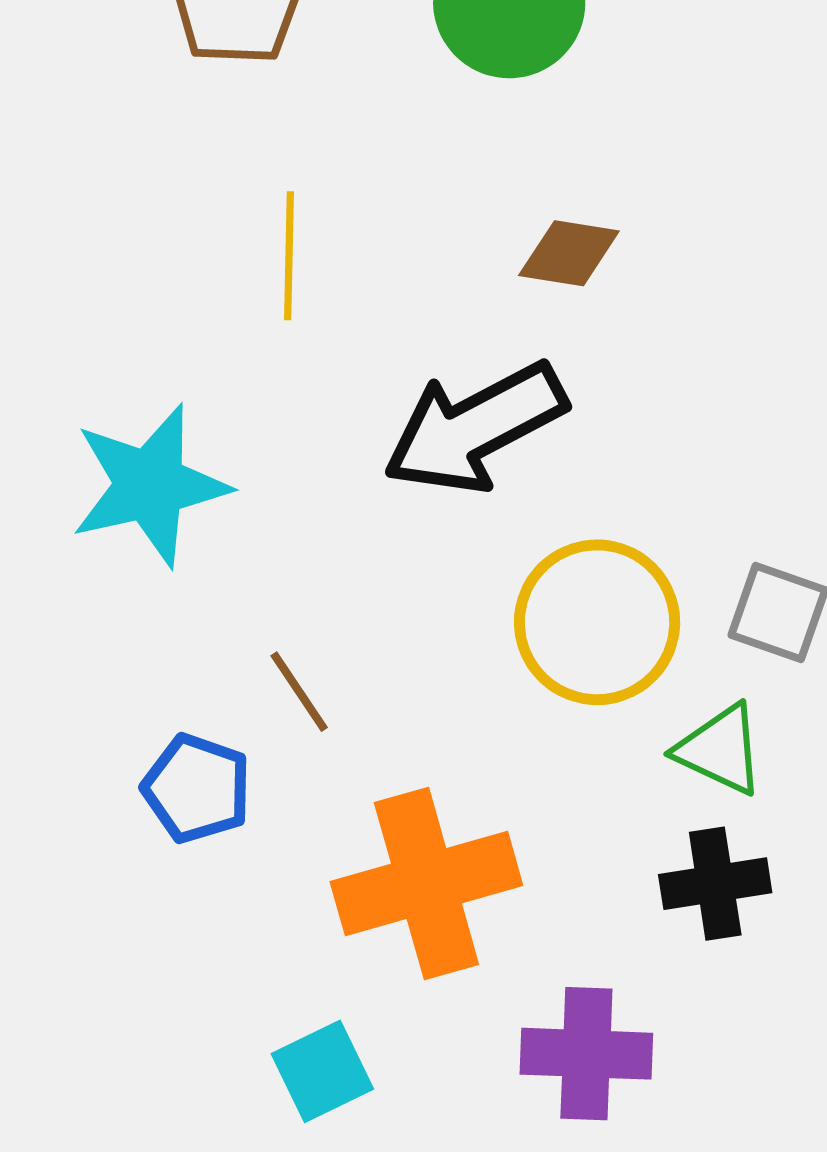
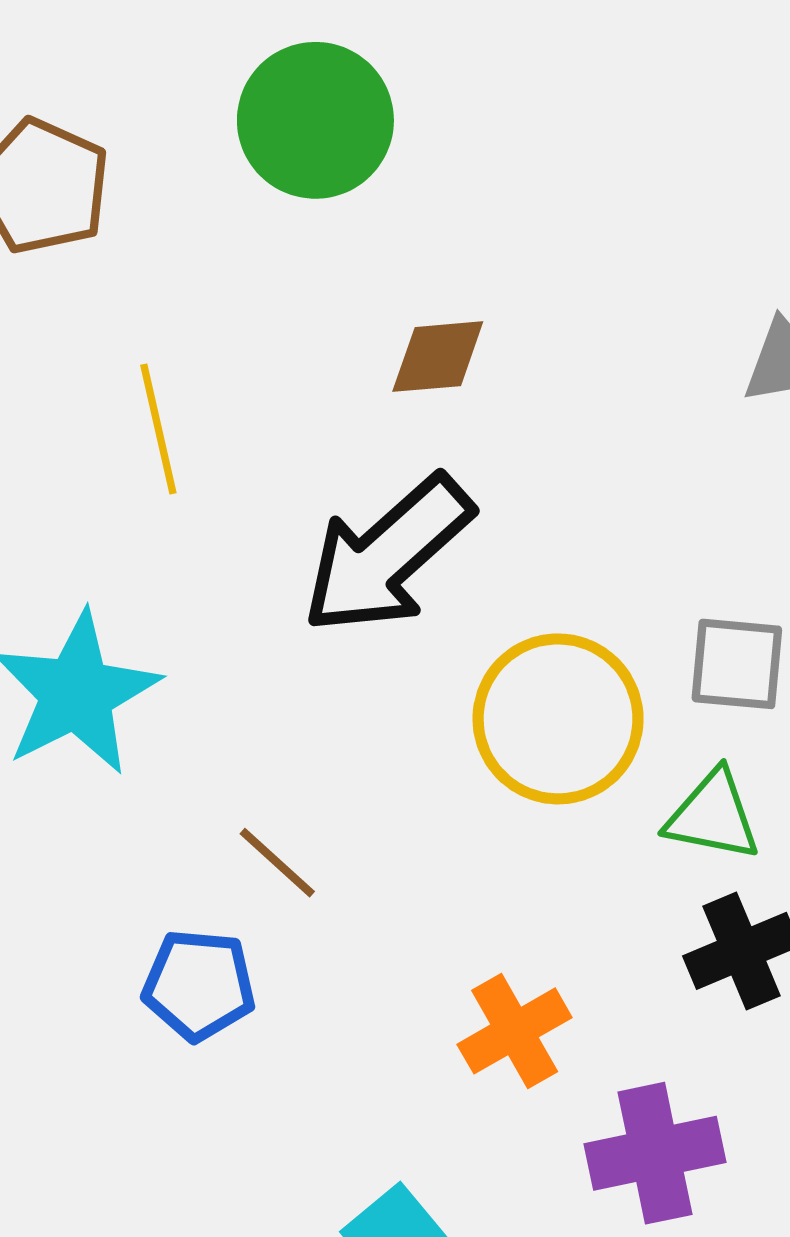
orange cross: (426, 883) -> (515, 1031), moved, size x0.6

